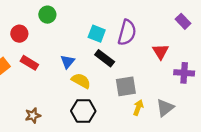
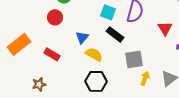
red circle: (19, 34) -> (55, 17), moved
red rectangle: (29, 63) -> (52, 54), moved
brown star: (33, 115) -> (39, 84), moved

